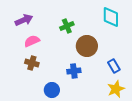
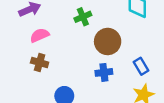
blue cross: (74, 71) -> (104, 72), moved

